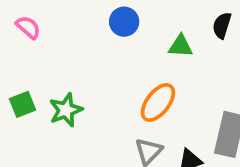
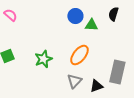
blue circle: (124, 22) -> (75, 16), moved
green star: (66, 110) -> (43, 59), moved

